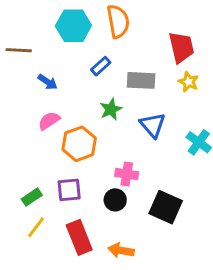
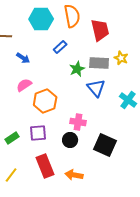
red trapezoid: (181, 47) -> (100, 30), moved
gray rectangle: (141, 80) -> (99, 63), moved
green star: (111, 109) -> (77, 69), moved
yellow line: (36, 227) -> (11, 175), moved

